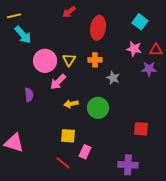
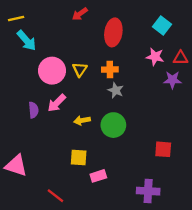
gray star: (113, 78) -> (116, 90), moved
pink arrow: (58, 82) -> (57, 103), moved
pink rectangle: (85, 152) -> (98, 176), turned 48
red line: (63, 163) -> (55, 196), moved

